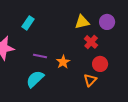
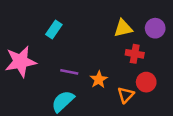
red cross: (91, 42) -> (135, 54), turned -32
orange triangle: (90, 80) -> (126, 95), moved

